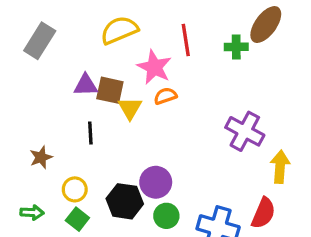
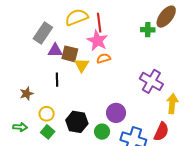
red line: (186, 40) -> (99, 23), moved
gray rectangle: (40, 41) -> (43, 33), moved
purple circle: (156, 182) -> (116, 113), moved

